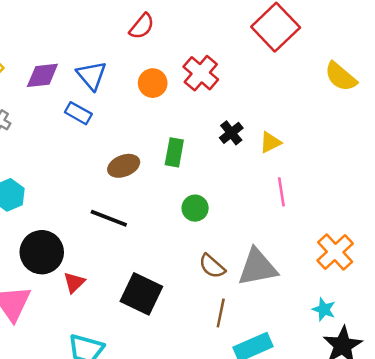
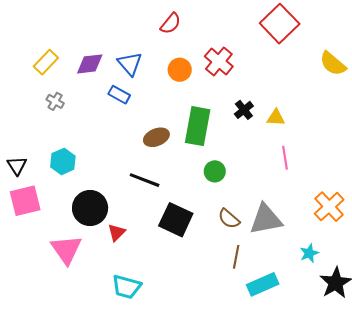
yellow triangle: (270, 142) -> (276, 118), turned 30
green rectangle: (174, 152) -> (198, 126), size x1.6
black square: (141, 294) -> (176, 220), moved
cyan star: (324, 309) -> (309, 253), moved, turned 30

